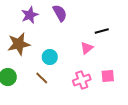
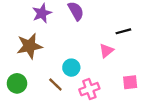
cyan circle: (50, 57) -> (71, 68), moved
pink cross: (82, 80) -> (89, 89), moved

